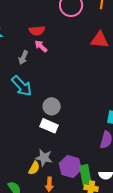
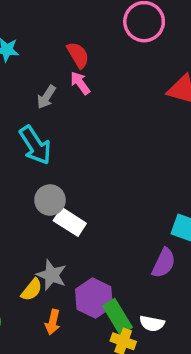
red semicircle: (37, 31) -> (78, 55), turned -126
gray circle: (52, 106) -> (50, 200), moved
green rectangle: (85, 175) -> (117, 317), turned -30

